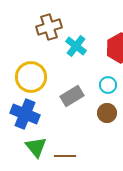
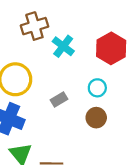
gray rectangle: (72, 96) -> (59, 100), size x0.7

